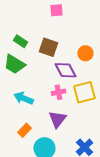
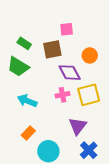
pink square: (56, 10) -> (67, 29), moved
brown square: (48, 47) -> (52, 49), turned -30
purple triangle: (57, 119) -> (78, 126), moved

